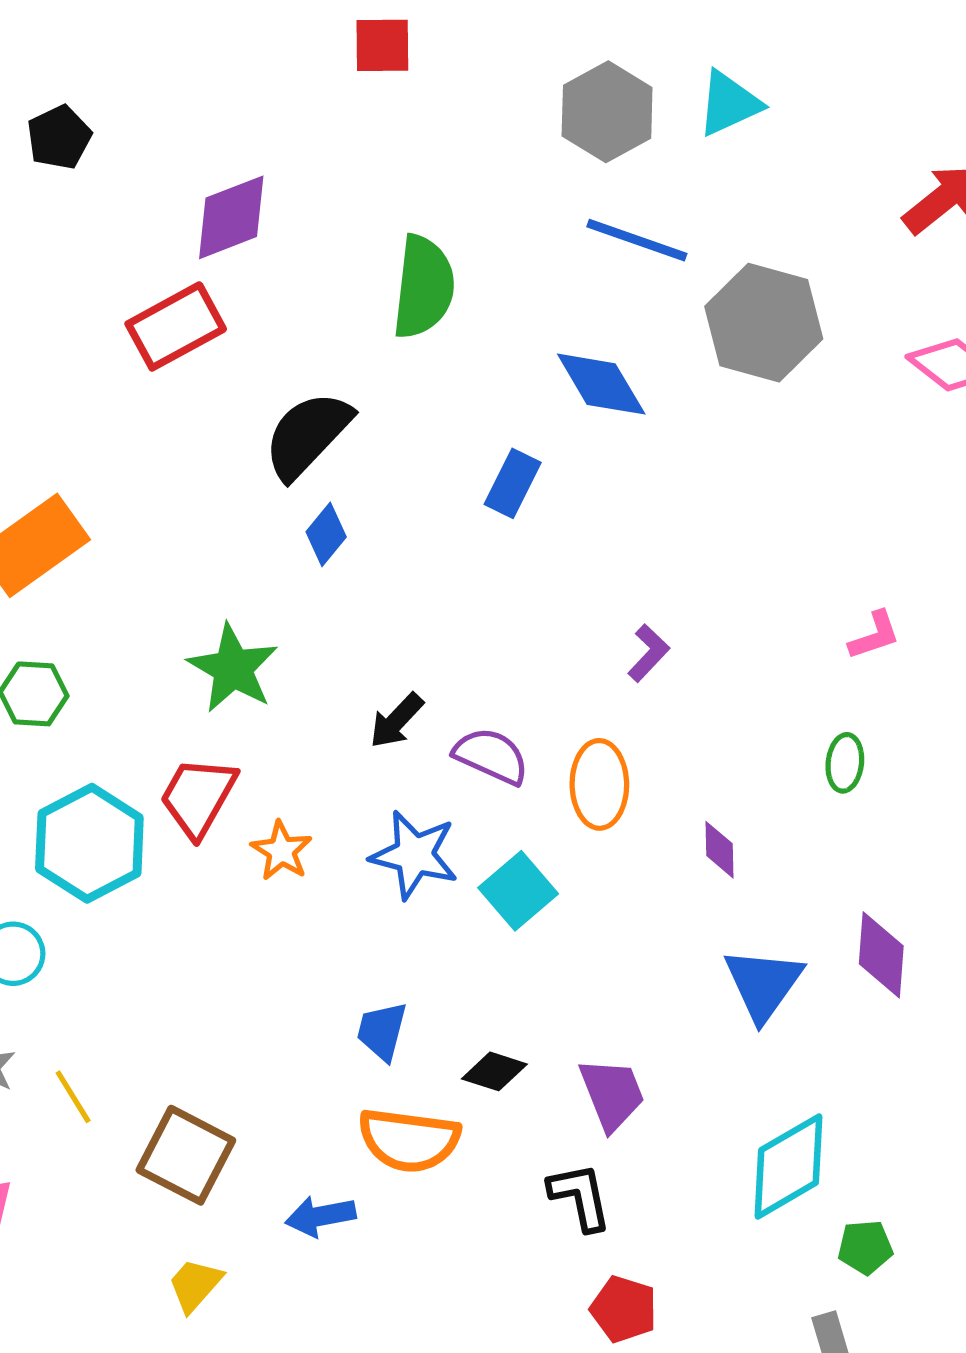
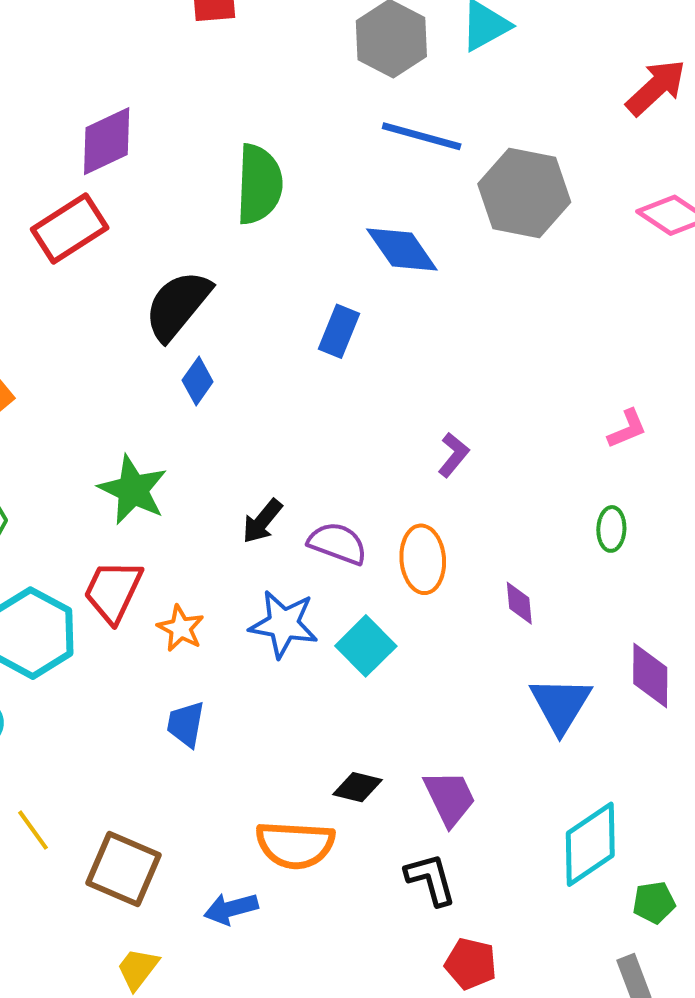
blue trapezoid: (382, 1031) -> (186, 724), moved

